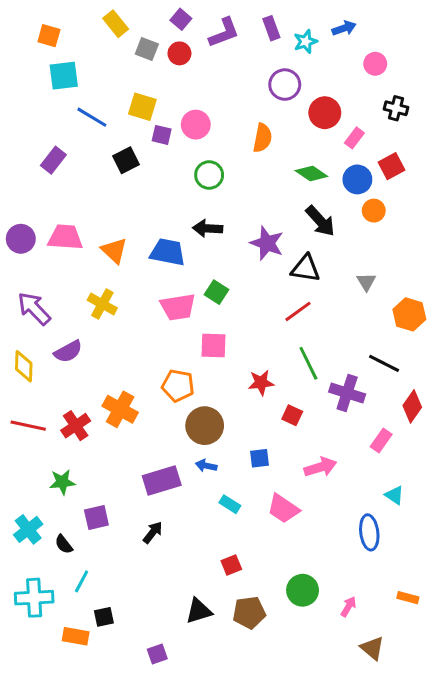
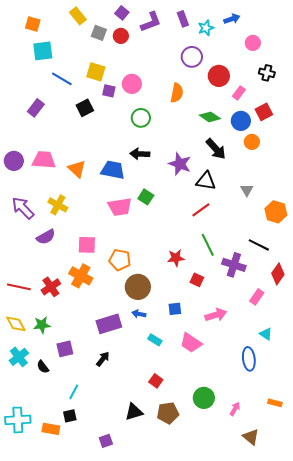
yellow cross: (102, 304) -> (58, 205), moved
pink square: (214, 346) -> (87, 245), moved
yellow diamond: (24, 366) -> (16, 324), moved, turned -30
red square: (231, 565) -> (156, 381), turned -32
cyan line: (82, 581) -> (74, 392), moved
cyan cross: (34, 598) -> (18, 420), moved

